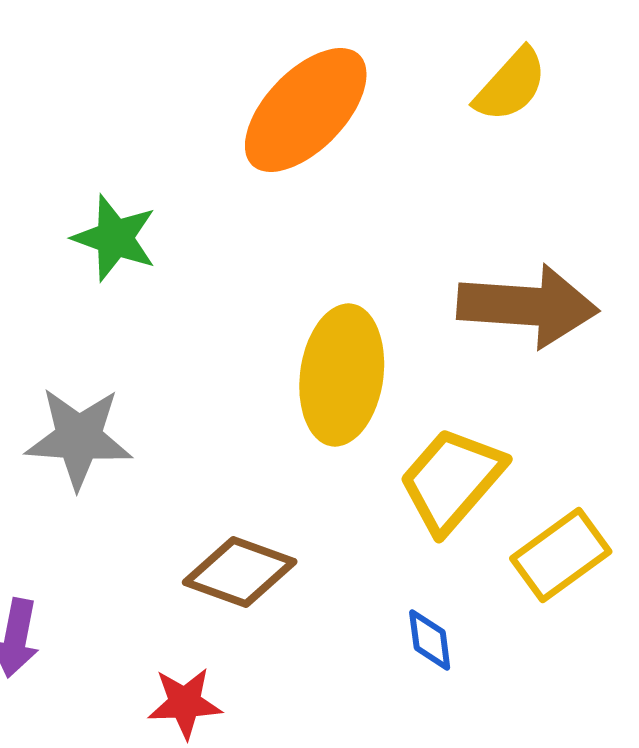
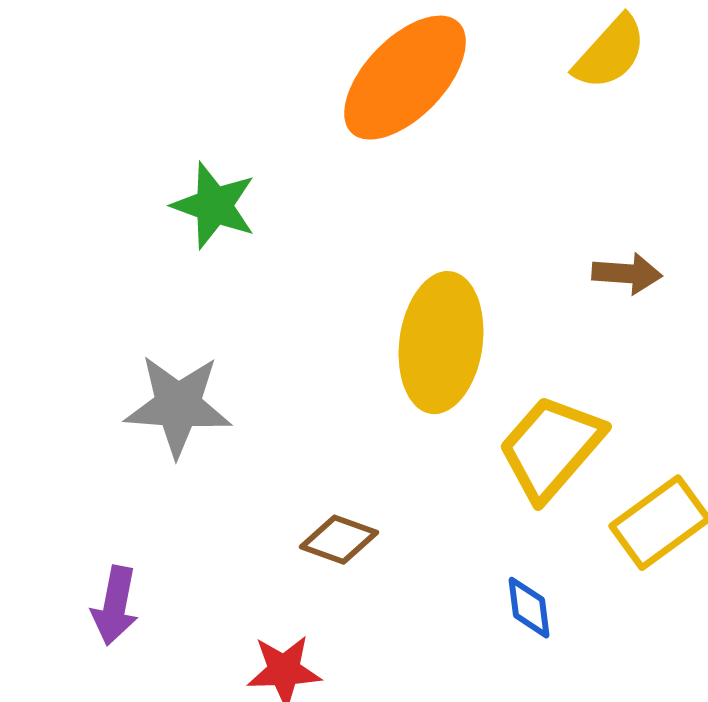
brown arrow: (528, 306) -> (627, 274), size x0.5
brown diamond: (240, 572) -> (339, 540), size x0.7

